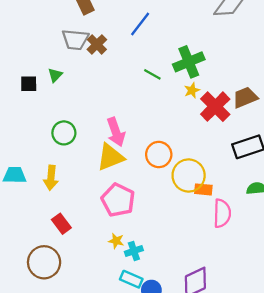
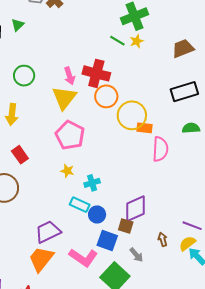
green line: (152, 74) -> (117, 41), moved
red cross: (215, 107) -> (96, 73), moved, turned -32
pink arrow: (116, 132) -> (69, 76), size x0.7
yellow triangle: (110, 157) -> (64, 98), turned -32
cyan cross: (134, 251) -> (92, 183), moved

